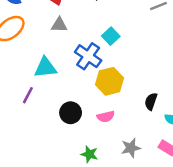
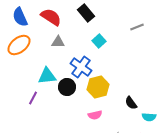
cyan square: (111, 36) -> (99, 41), moved
black semicircle: (151, 101) -> (131, 103), turned -56
black circle: (71, 113) -> (67, 87), moved

